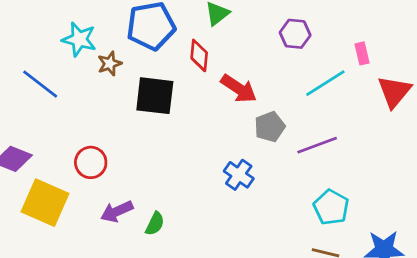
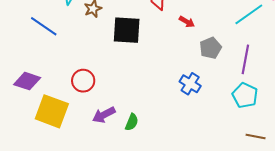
red arrow: (239, 89) -> (187, 22), size x0.6
purple line: (317, 145) -> (245, 59), turned -56
cyan pentagon: (331, 207) -> (245, 95), moved

